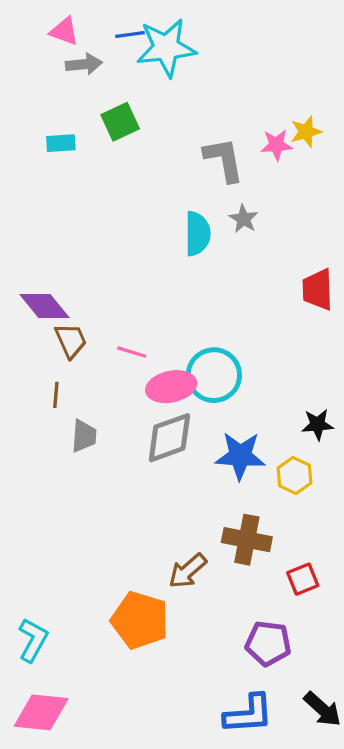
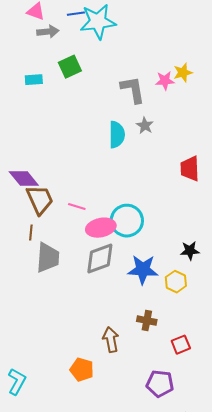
brown trapezoid: (71, 341) -> (40, 200), size x1.4
gray trapezoid: (84, 436) -> (48, 258), size x1.5
brown cross: (247, 540) -> (147, 321), size x0.7
brown arrow: (188, 571) -> (111, 340), turned 120
orange pentagon: (140, 620) -> (82, 370), size x0.7

